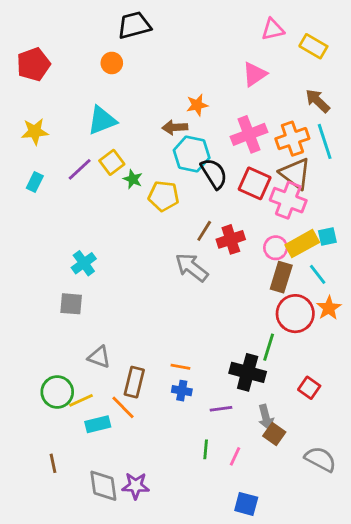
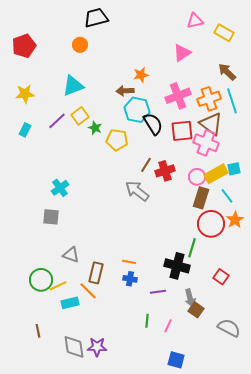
red square: (255, 183) -> (182, 131), turned -30

